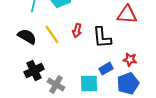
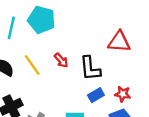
red arrow: (77, 31) -> (61, 60), turned -56
blue rectangle: (106, 69) -> (96, 95), moved

